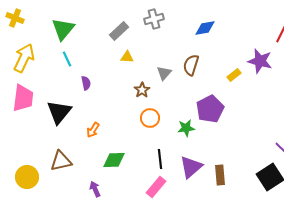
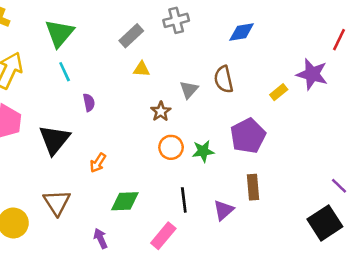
brown semicircle: (191, 65) -> (224, 79), turned -30
green star: (186, 128) -> (203, 151), moved
brown triangle: (61, 161) -> (57, 202), turned -50
purple triangle: (191, 167) -> (224, 210), size x0.7
brown rectangle: (220, 175) -> (253, 187), moved
pink rectangle: (156, 187) -> (163, 236), moved

